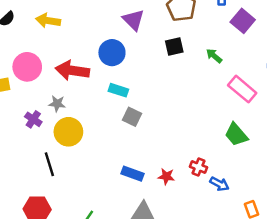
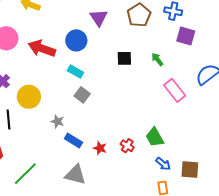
purple square: (243, 21) -> (186, 36), turned -36
black square: (174, 46) -> (124, 58), moved
gray star: (57, 104) -> (57, 121), moved
green trapezoid: (236, 135) -> (155, 137), moved
blue arrow: (219, 184) -> (163, 164), moved

